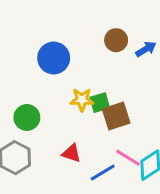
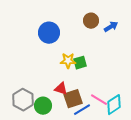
brown square: (116, 116) -> (73, 99), moved
green circle: (27, 117) -> (43, 106), moved
red triangle: (71, 153) -> (61, 89), moved

